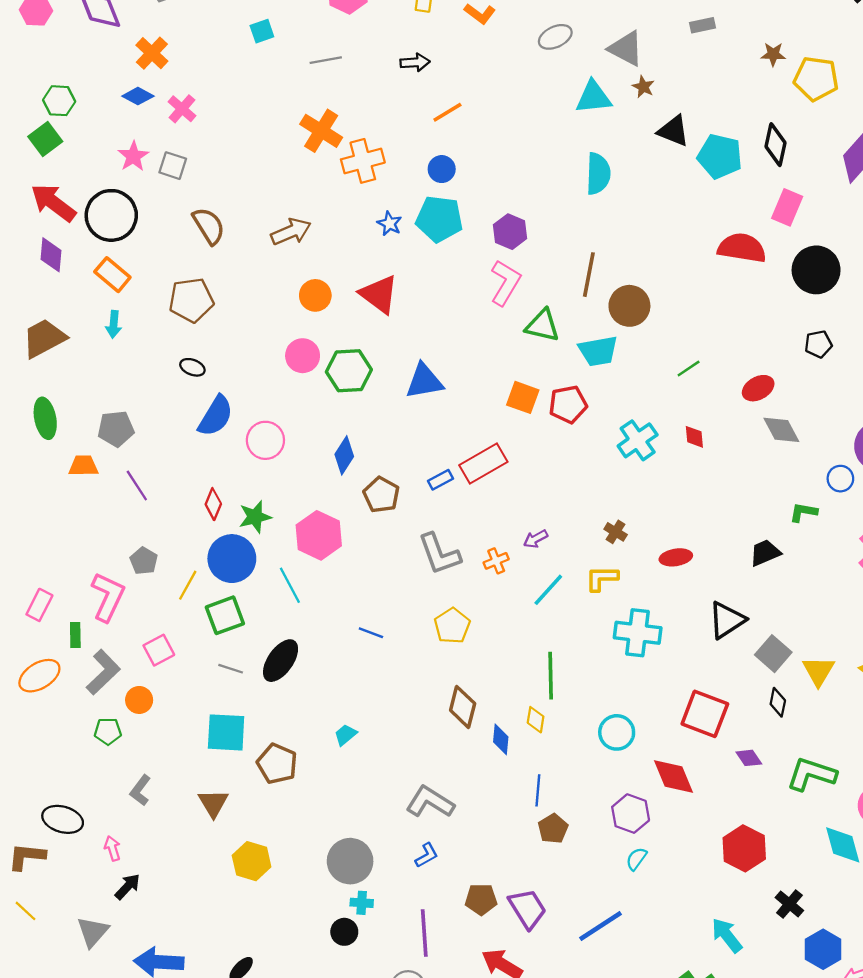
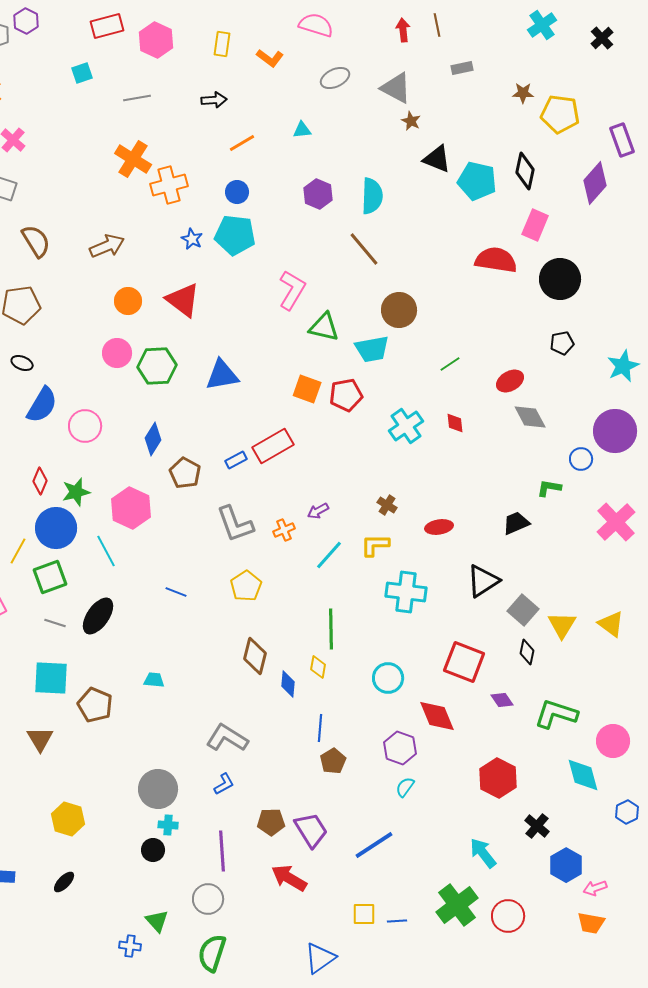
cyan triangle: (594, 97) -> (302, 130), moved, size x0.6
purple hexagon: (510, 232) -> (318, 194), moved
brown line: (589, 275) -> (364, 249), moved, turned -51
cyan trapezoid: (345, 735) -> (154, 680), turned 45
yellow hexagon: (252, 861) -> (68, 819), moved

